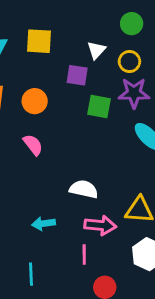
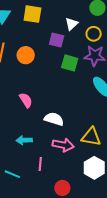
pink semicircle: (33, 145) -> (26, 100), moved
pink line: (84, 254) -> (40, 164), moved
cyan line: (31, 274) -> (12, 174), turned -70

